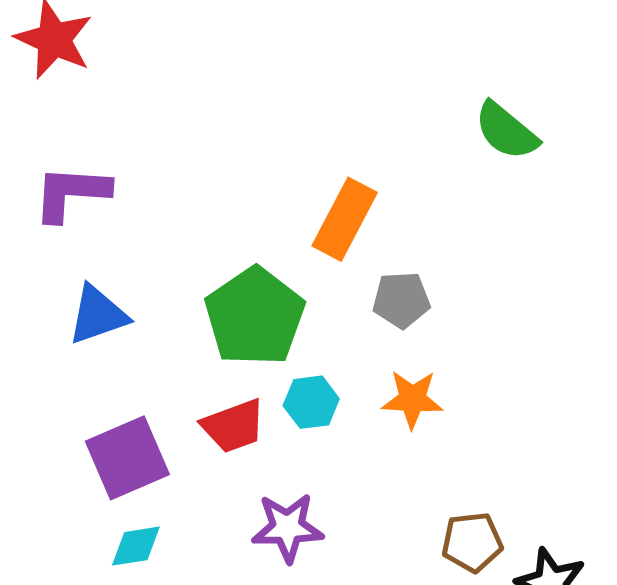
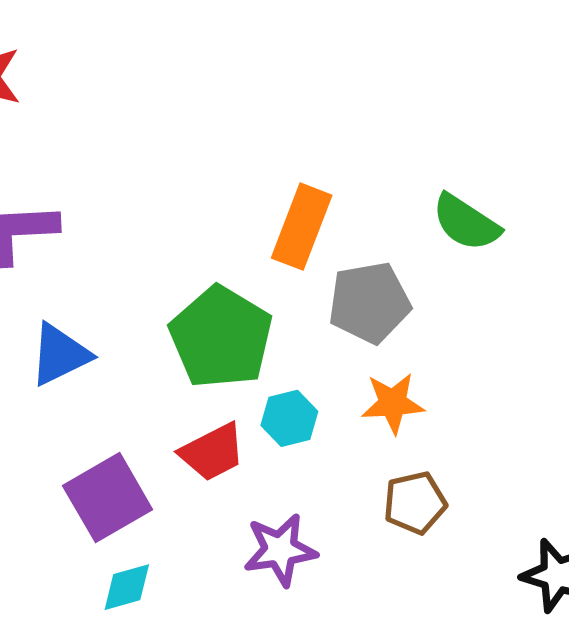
green semicircle: (506, 131) -> (466, 223), moved
gray pentagon: (401, 300) -> (369, 303), size x1.4
brown pentagon: (472, 542) -> (415, 503), moved

